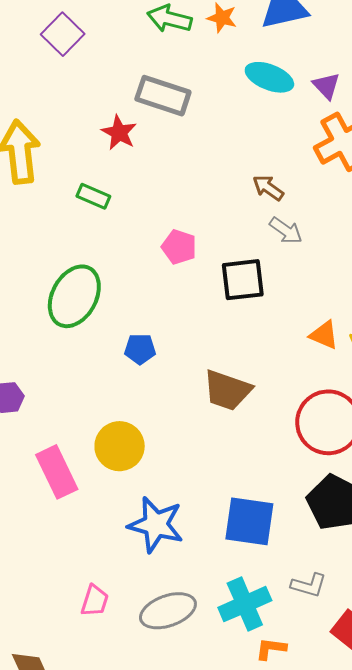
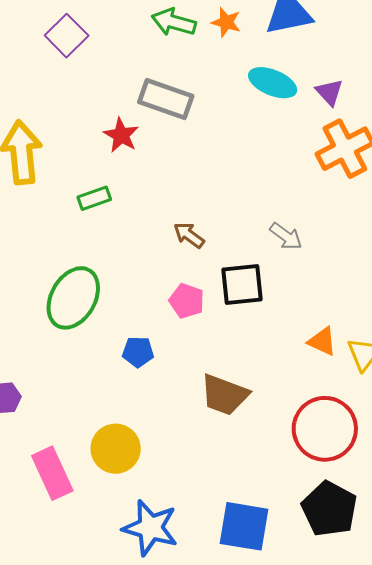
brown arrow: (268, 188) -> (189, 235), moved
green rectangle: (93, 196) -> (94, 198), turned -44
pink pentagon: (179, 247) -> (187, 301), moved

